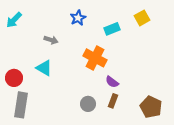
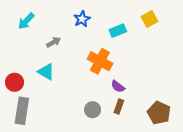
cyan arrow: (14, 20) -> (26, 21), moved
gray arrow: (51, 40) -> (54, 42), turned -48

